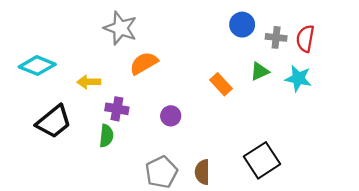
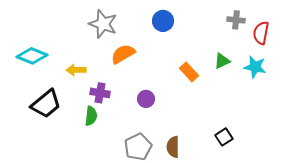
blue circle: (242, 25) -> (163, 21), moved
gray cross: (276, 37) -> (236, 20), moved
black square: (262, 160) -> (224, 137), size x0.6

